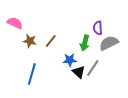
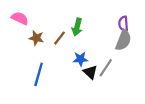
purple semicircle: (98, 28) -> (123, 24), moved
green arrow: (85, 43) -> (77, 27), moved
gray semicircle: (109, 43) -> (123, 40), turned 138

